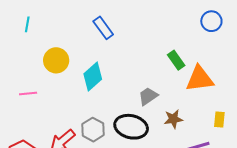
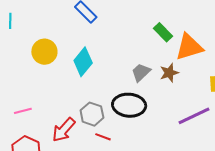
pink line: (28, 93) -> (23, 111), moved
brown star: (173, 119) -> (169, 73), moved

